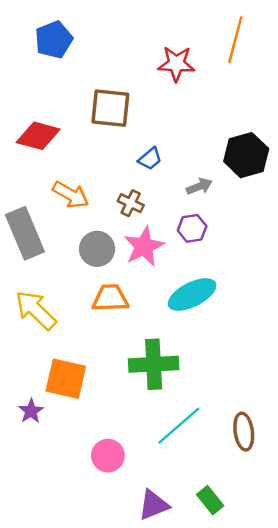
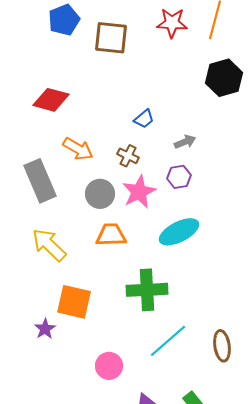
red star: (176, 64) -> (172, 23), moved
brown square: (110, 108) -> (111, 38), moved
black hexagon: (246, 155) -> (224, 78), moved

